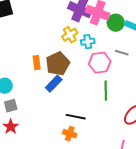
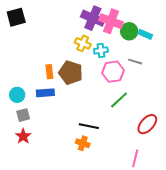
yellow cross: (70, 35) -> (83, 43), turned -35
brown pentagon: (58, 64) -> (71, 73), turned -30
blue rectangle: (54, 84) -> (45, 93), moved, turned 42
green line: (106, 91) -> (119, 100), turned 48

